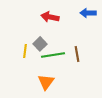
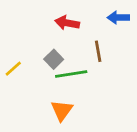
yellow line: (25, 51) -> (13, 69), moved, turned 40
brown line: (77, 54) -> (98, 51), moved

